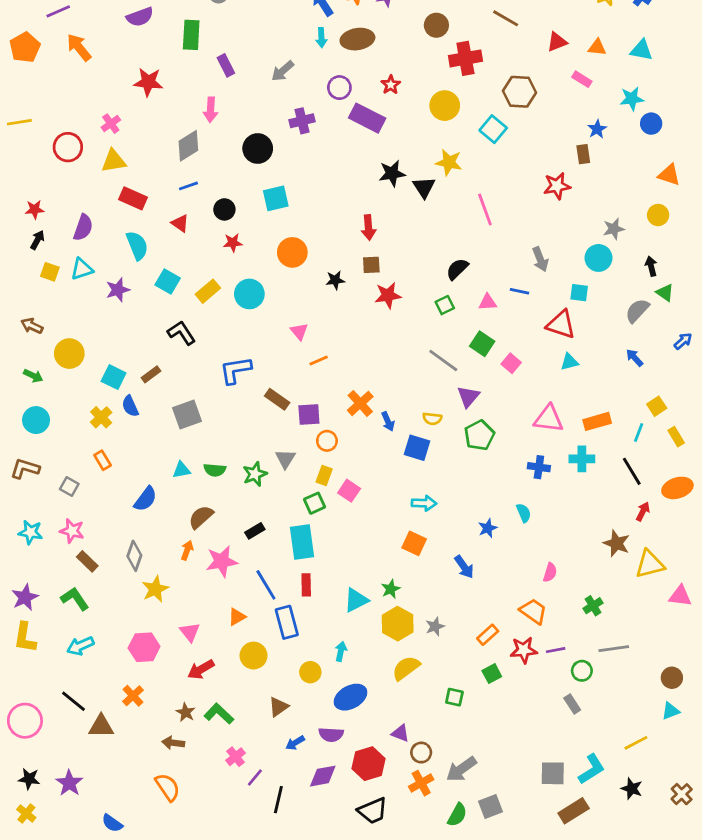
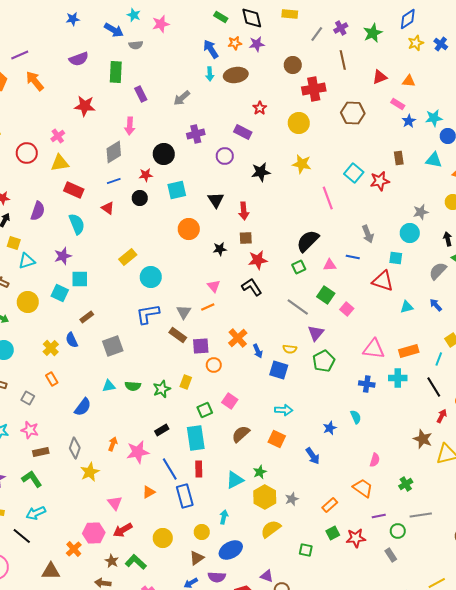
brown line: (506, 18) -> (343, 60), turned 48
cyan triangle: (641, 50) -> (434, 160), moved
purple circle: (339, 88) -> (225, 156), moved
purple rectangle: (367, 118) -> (243, 132), size x0.7
cyan square: (493, 129) -> (354, 173), moved
blue star: (597, 129) -> (409, 121), moved
black triangle: (424, 187) -> (216, 200), moved
red star: (233, 243) -> (146, 175), moved
cyan triangle: (82, 269) -> (27, 261), moved
black semicircle: (457, 269) -> (308, 241), size x1.4
cyan square: (168, 282) -> (80, 279), moved, turned -30
cyan circle: (249, 294) -> (151, 277), moved
pink triangle: (299, 331) -> (214, 286), moved
black L-shape: (181, 333) -> (252, 287), moved
cyan triangle: (569, 362) -> (407, 307), moved
cyan square: (114, 377) -> (60, 293), moved
gray triangle: (285, 459) -> (184, 312), moved
yellow rectangle: (324, 475) -> (186, 382), moved
brown semicircle: (201, 517) -> (241, 434), moved
brown rectangle: (87, 561) -> (41, 452), turned -56
pink hexagon: (144, 647) -> (94, 533), moved
red star: (524, 650) -> (356, 538), moved
yellow circle: (254, 656) -> (163, 538), moved
black line: (73, 701) -> (22, 536), moved
brown triangle: (278, 707) -> (197, 558), moved

